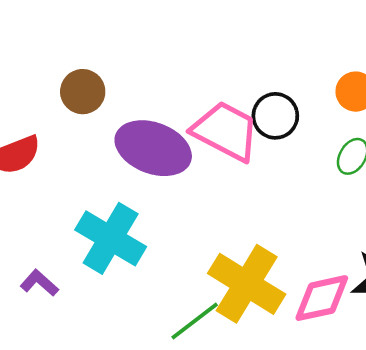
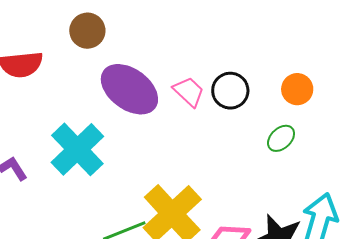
pink trapezoid: (226, 131) -> (189, 92), size x0.6

